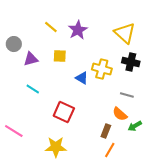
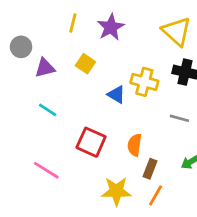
yellow line: (51, 27) -> (73, 23), turned 64
yellow square: (60, 56) -> (85, 64), turned 32
orange semicircle: (120, 114) -> (135, 145), moved, turned 56
pink line: (14, 131) -> (46, 170), moved
yellow star: (56, 147) -> (116, 191), moved

